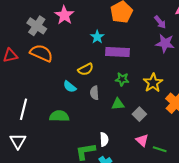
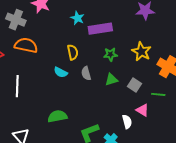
yellow semicircle: (86, 69) -> (73, 52), turned -63
white line: (24, 109) -> (17, 86), moved
green semicircle: (59, 116) -> (57, 116), moved
white semicircle: (104, 139) -> (127, 122), moved
green line: (160, 149) -> (158, 94), moved

